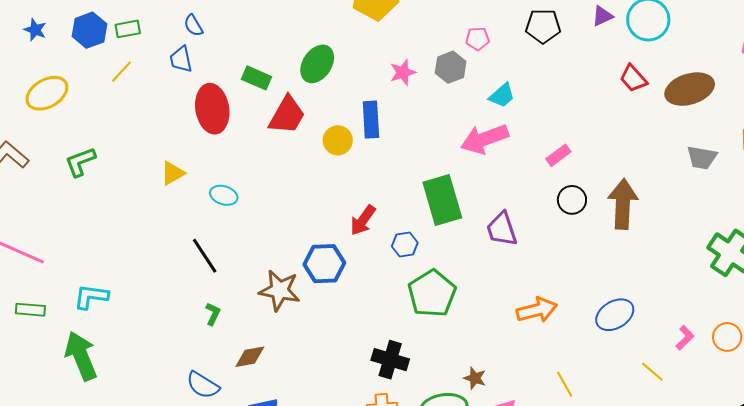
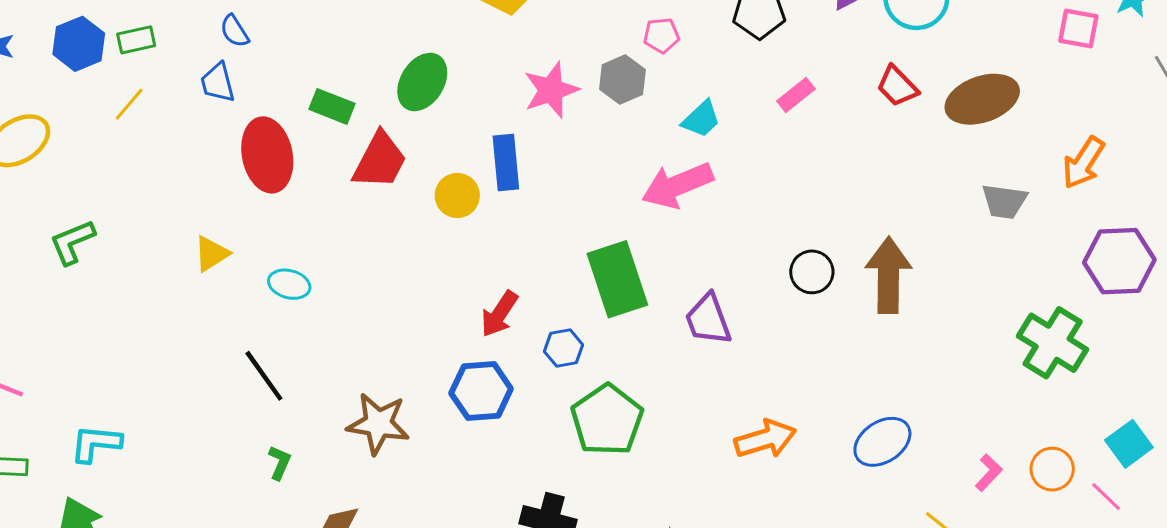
pink star: (403, 72) -> (551, 90), size x1.4
pink rectangle: (558, 155) -> (796, 95), moved
blue hexagon: (324, 264) -> (481, 391), moved

